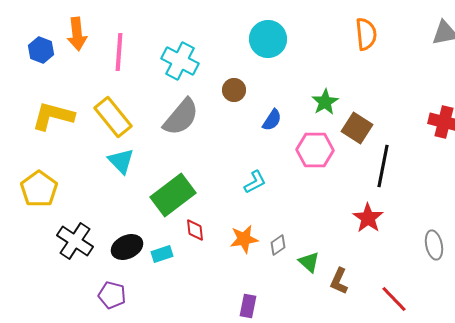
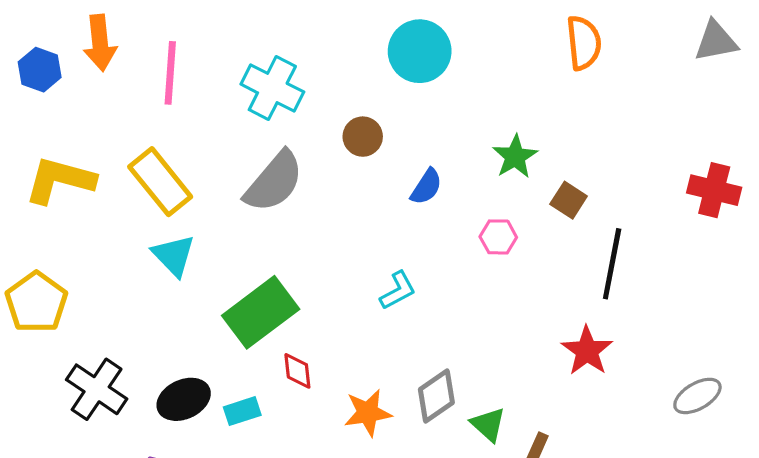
brown square: (357, 128) -> (569, 200), size x0.7
pink hexagon: (315, 150) -> (498, 237), size x0.6
orange star: (244, 239) -> (368, 413), moved
gray diamond: (278, 245) -> (436, 396), size x1.5
gray ellipse: (434, 245) -> (697, 396), turned 72

